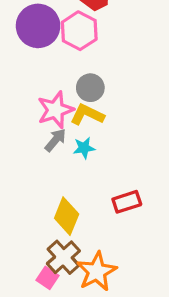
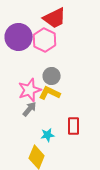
cyan star: (84, 148) -> (48, 135), moved
red rectangle: (127, 202) -> (74, 126), moved, turned -72

